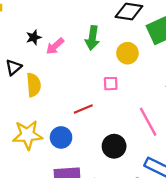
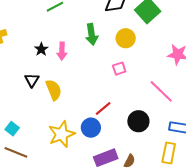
pink arrow: (55, 46) -> (62, 51), turned -30
red line: (83, 109) -> (103, 109), moved

